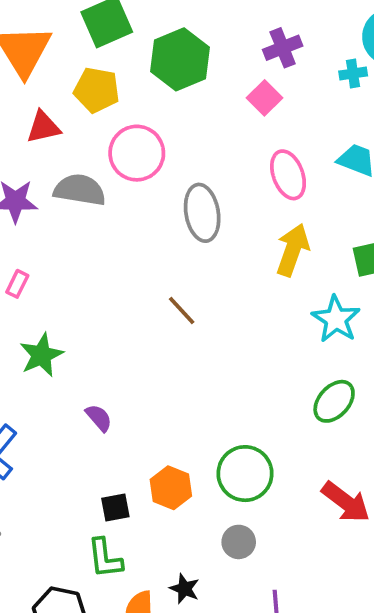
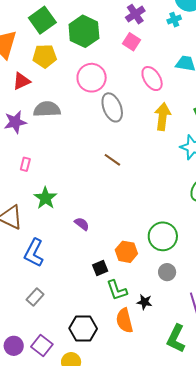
pink circle: (137, 153) -> (92, 78), moved
green L-shape: (105, 558) -> (117, 290), moved

